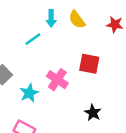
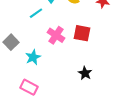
pink cross: (57, 80) -> (56, 35), moved

